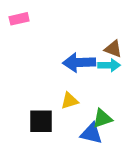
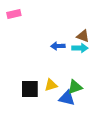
blue arrow: (79, 62) -> (58, 46), size x0.6
yellow triangle: (70, 101) -> (51, 85), moved

